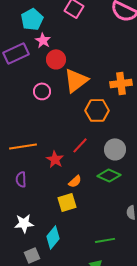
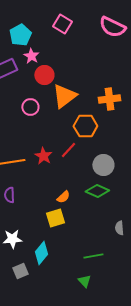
red line: (80, 145) -> (68, 150), moved
red star: (55, 159) -> (43, 156), moved

